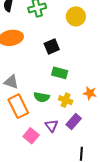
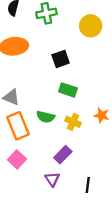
purple rectangle: (74, 121) -> (63, 155), moved
purple triangle: (51, 126) -> (52, 179), moved
pink square: (31, 136) -> (17, 159), moved

